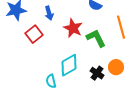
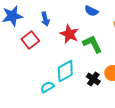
cyan semicircle: (51, 81) -> (47, 87), turned 72

